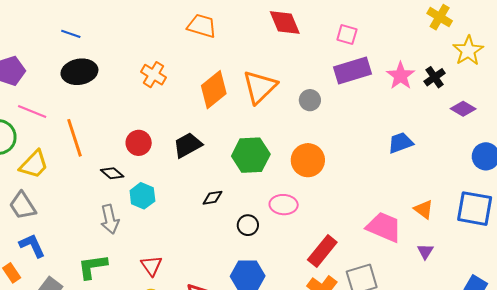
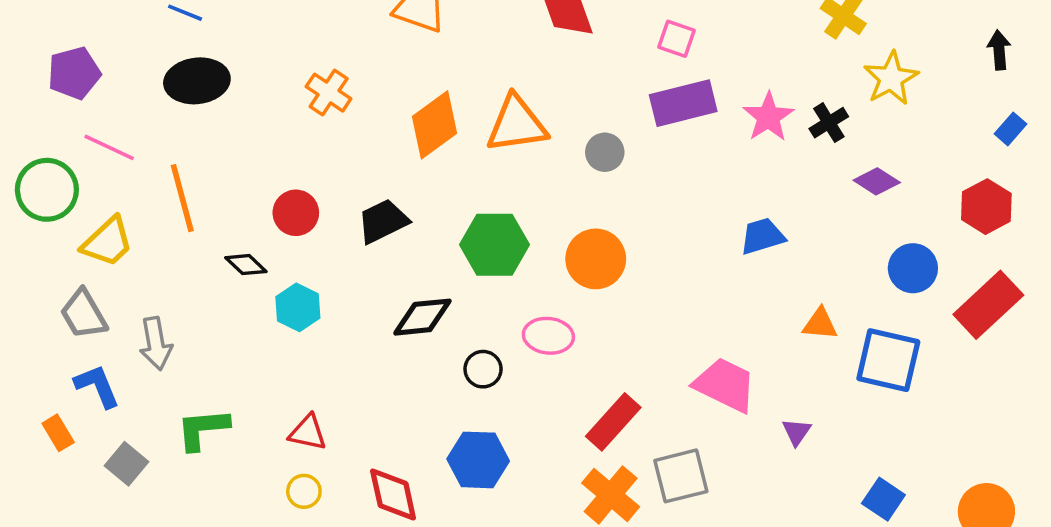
orange triangle: (260, 87) -> (517, 124), turned 33
black diamond: (212, 198) -> (422, 317), size x1.6
orange triangle: (424, 209) -> (820, 324), moved, turned -35
gray arrow: (110, 219) -> (156, 343), moved
red triangle: (152, 266) -> (308, 433), turned -45

